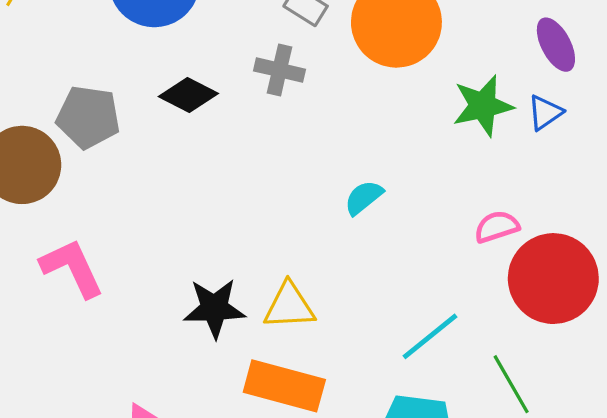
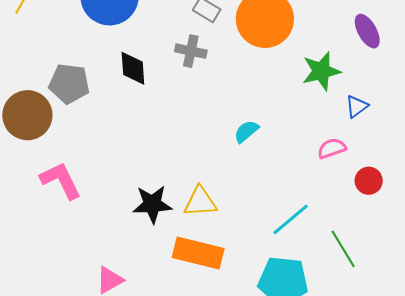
black diamond: (188, 95) -> (133, 68), turned 60
blue triangle: (545, 113) -> (357, 106), moved
red circle: (553, 279) -> (369, 181), size x0.5

